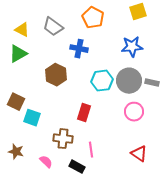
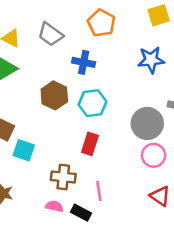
cyan hexagon: (102, 81) -> (92, 103), moved
gray circle: (129, 81) -> (147, 123), moved
pink circle: (134, 112) -> (154, 155), moved
pink semicircle: (46, 162) -> (54, 206), moved, turned -32

